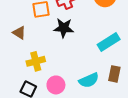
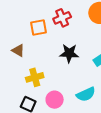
black star: (64, 28) -> (69, 53), moved

